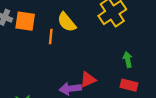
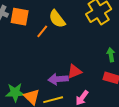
orange line: (51, 37) -> (42, 31), turned 32

